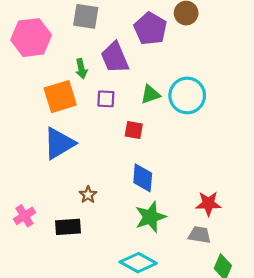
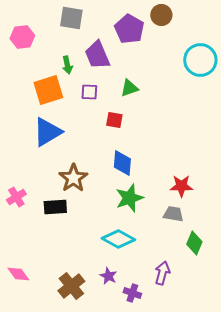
pink hexagon: (31, 38) -> (22, 37), size x0.7
cyan circle: (187, 95) -> (200, 60), moved
brown star: (88, 195) -> (73, 178), size x1.8

